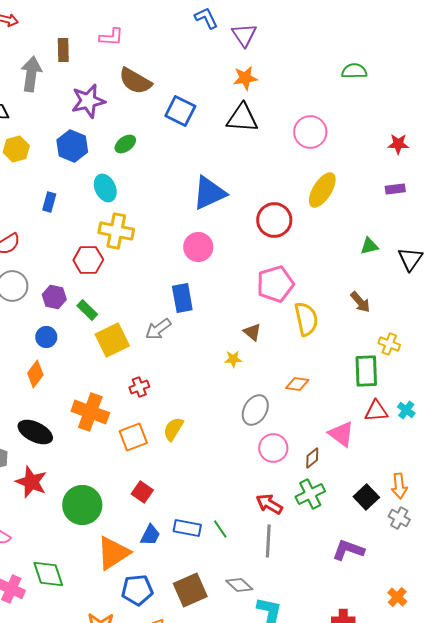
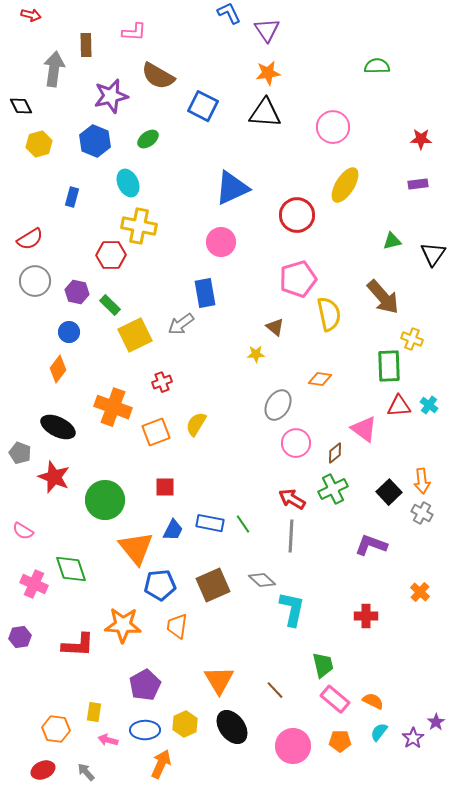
brown arrow: (360, 302) -> (383, 297), size x1.6
red square: (142, 492) -> (165, 487), turned -35
orange triangle: (113, 553) -> (136, 548), turned -36

